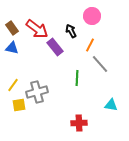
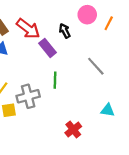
orange line: (90, 45) -> (109, 23), moved
green line: (77, 78) -> (55, 80), moved
red cross: (79, 123) -> (73, 130), turned -35

